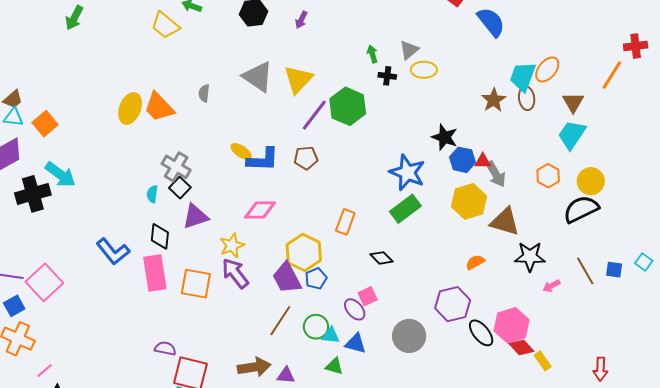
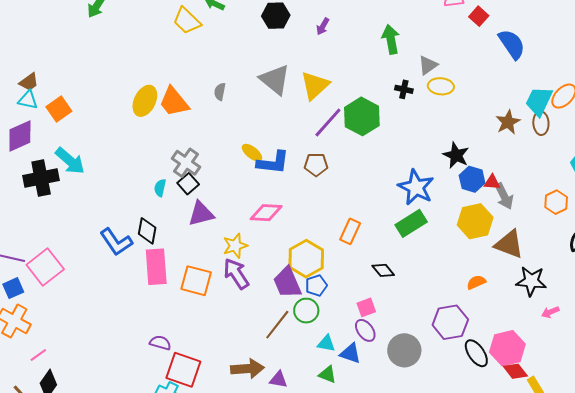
green arrow: (372, 54) -> (391, 39), moved, size x1.6
black diamond: (160, 236) -> (147, 231), moved
purple ellipse: (355, 309) -> (365, 330), moved
green circle: (316, 327) -> (306, 311), moved

